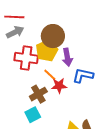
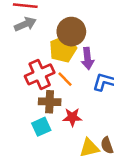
red cross: (26, 58) -> (40, 74), moved, turned -35
red star: (59, 86) -> (72, 117), moved
brown cross: (38, 94) -> (50, 102), turned 30

